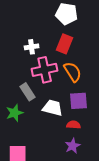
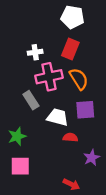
green star: (15, 113) -> (17, 136), moved
red semicircle: (74, 125) -> (70, 137), moved
purple star: (73, 146) -> (92, 158), moved

